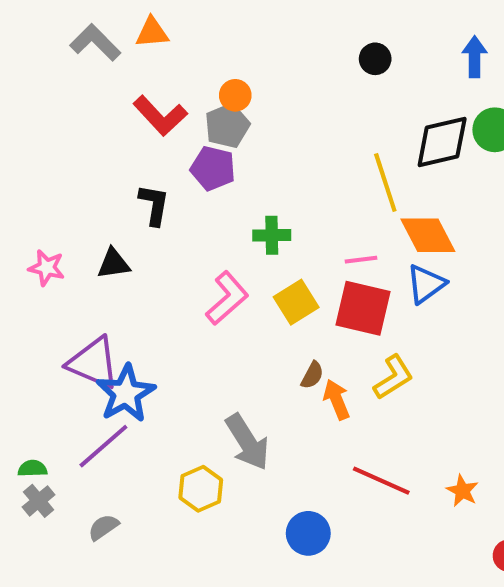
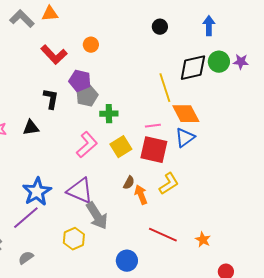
gray pentagon: (227, 126) -> (87, 96), moved
purple triangle: (93, 363) -> (80, 191), moved

